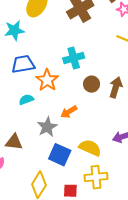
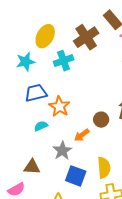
cyan cross: (74, 58) -> (64, 61), moved
brown circle: (92, 84) -> (101, 120), moved
yellow semicircle: (90, 148) -> (104, 168), turned 65

